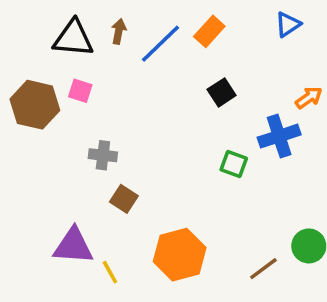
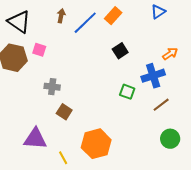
black triangle: (73, 38) -> (19, 22), moved, turned 30
brown line: (263, 269) -> (161, 105), moved
yellow line: (110, 272) -> (63, 158), moved

